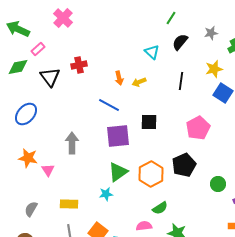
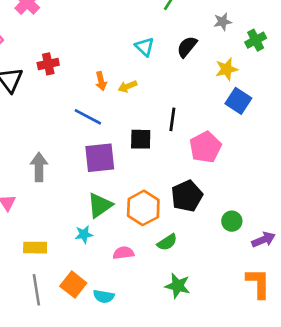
black semicircle: (180, 42) -> (187, 47), moved
black line: (181, 81) -> (172, 119), moved
green semicircle: (160, 208) -> (167, 242), moved
pink semicircle: (144, 226) -> (124, 253), moved

